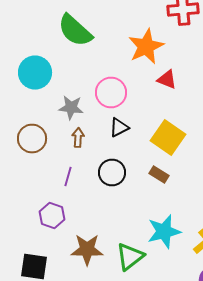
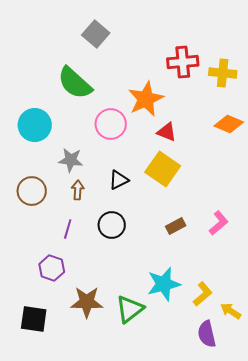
pink circle: (111, 92) -> (111, 124), moved
yellow square: (168, 138) -> (163, 169), moved
brown rectangle: (159, 174) -> (176, 226), moved, turned -60

